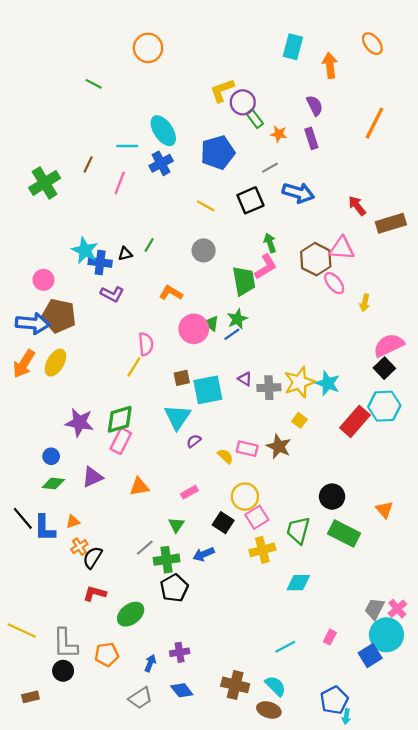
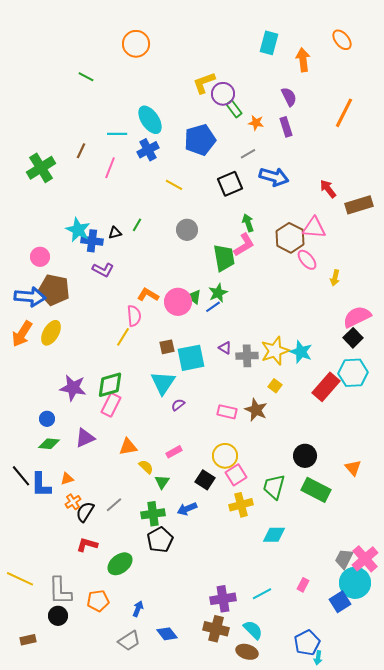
yellow line: (206, 206) -> (174, 185), moved
orange L-shape: (171, 293) -> (148, 295), moved
yellow semicircle: (225, 456) -> (146, 467), moved
gray line: (145, 548) -> (114, 505), moved
pink cross: (397, 609) -> (365, 559), size x1.5
purple cross: (180, 652) -> (223, 599), moved, size x1.4

